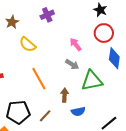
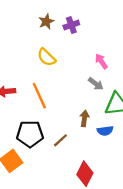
brown star: (12, 22) -> (46, 22), moved
orange line: (39, 79) -> (39, 96), moved
blue semicircle: (78, 111) -> (105, 131), moved

